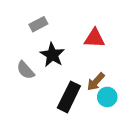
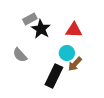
black star: (52, 55) -> (41, 29), moved
cyan circle: (107, 97) -> (67, 53), moved

